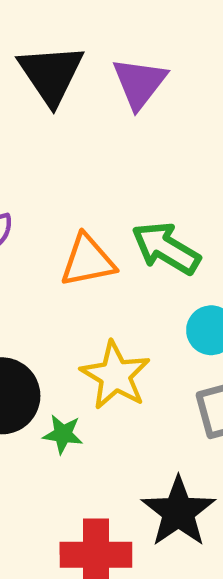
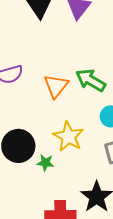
orange triangle: (88, 261) -> (56, 86), turned -40

